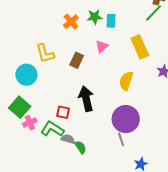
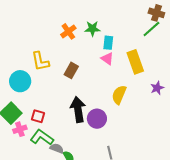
cyan rectangle: (111, 21) -> (108, 43), moved
pink triangle: (102, 46) -> (107, 59), moved, turned -48
red square: (63, 112) -> (38, 116), moved
purple circle: (126, 119) -> (97, 119), moved, size x0.7

